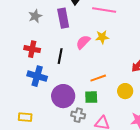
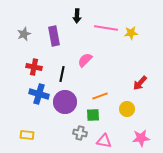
gray star: (35, 16) -> (24, 34), moved
purple rectangle: (63, 18) -> (54, 36), moved
yellow star: (102, 37) -> (131, 33), moved
purple circle: (63, 96) -> (65, 102), moved

